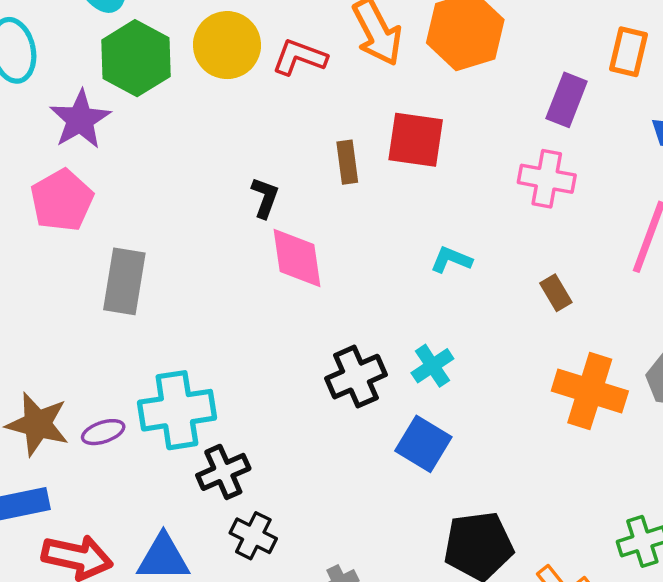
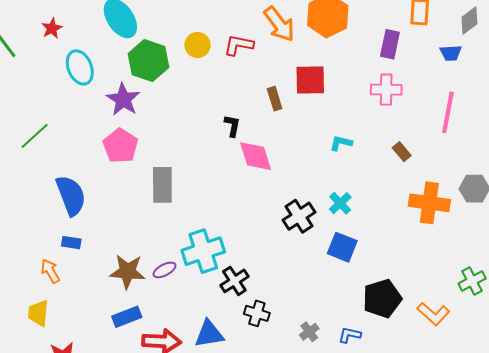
yellow circle: (227, 45) -> (197, 45), size x0.7

